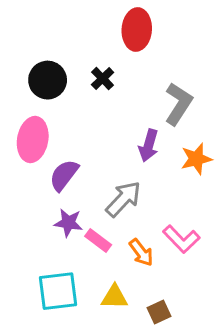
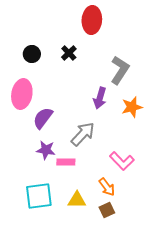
black circle: (48, 80) -> (32, 54), size x0.7
pink rectangle: (98, 241) -> (66, 162), turned -36
orange arrow: (141, 252) -> (107, 187), moved

